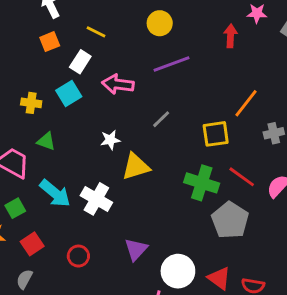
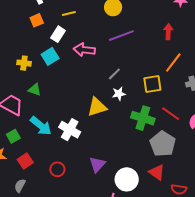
yellow line: (96, 32) -> (69, 13), turned -40
red arrow: (231, 36) -> (168, 32), moved
white star: (110, 140) -> (119, 94), moved
red triangle: (219, 278) -> (157, 172), moved

